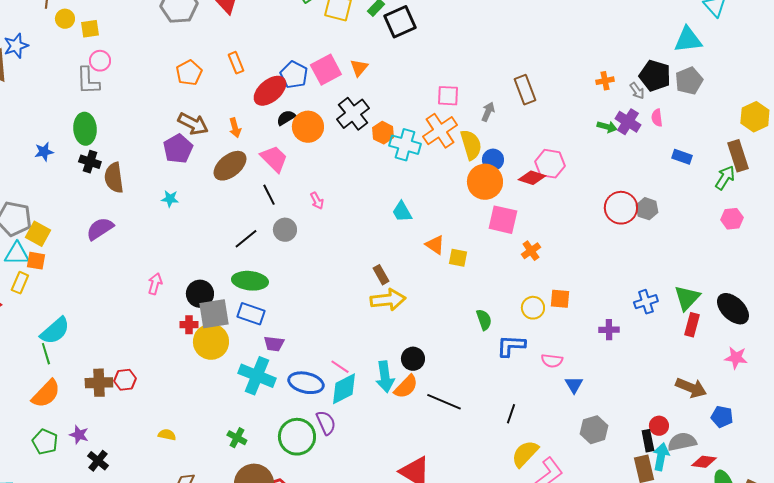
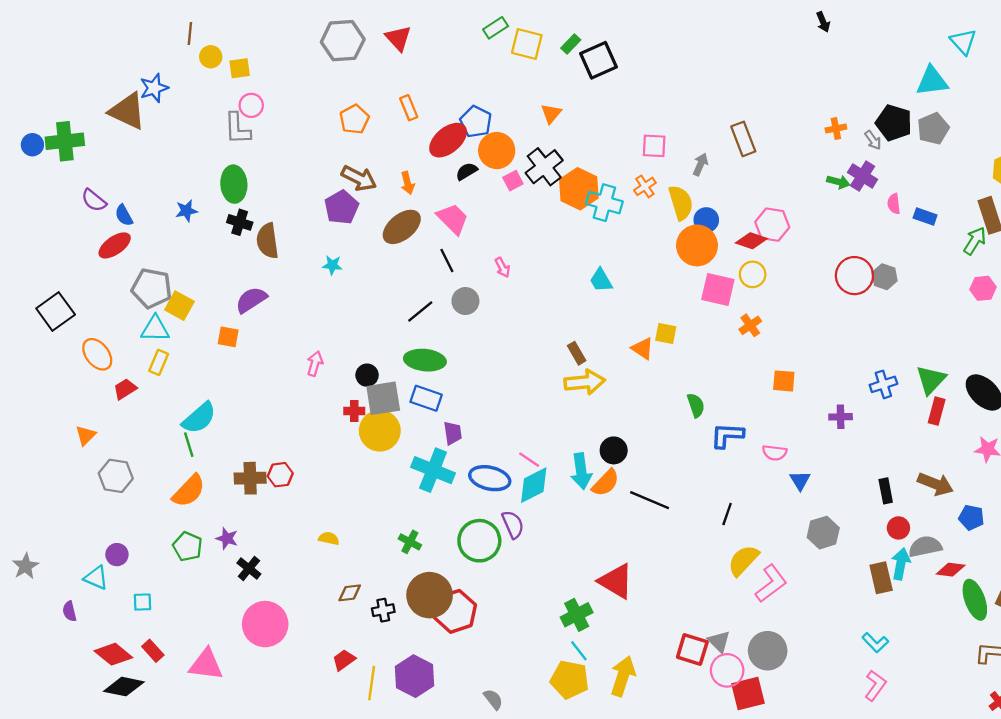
pink square: (326, 70) -> (513, 181), moved, size x0.6
pink semicircle: (657, 118) -> (894, 204), moved
orange circle: (308, 127) -> (497, 151), moved
orange cross: (440, 131) -> (645, 186), size x0.6
orange hexagon: (383, 133) -> (579, 189), size x1.6
orange triangle: (435, 245) -> (643, 349), moved
orange square: (36, 261) -> (228, 337), moved
black circle: (200, 294) -> (367, 375), size x0.7
yellow circle: (533, 308) -> (753, 274), moved
purple trapezoid: (274, 344) -> (453, 433), turned -105
black rectangle: (648, 441) -> (886, 491), moved

